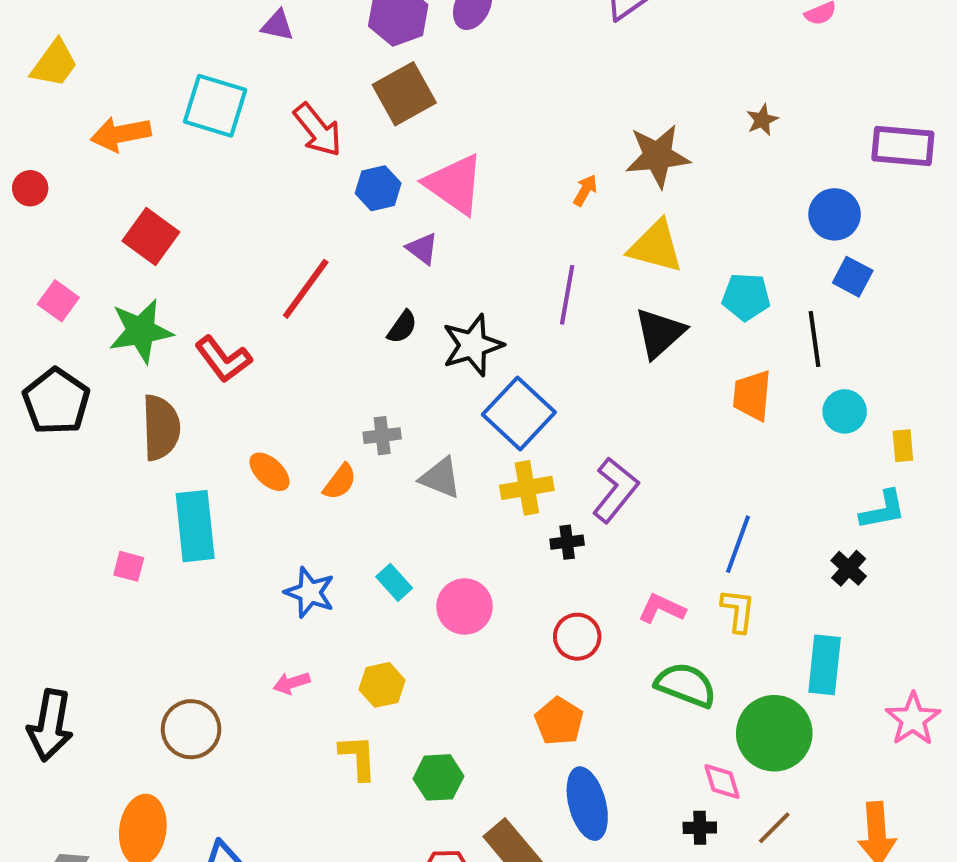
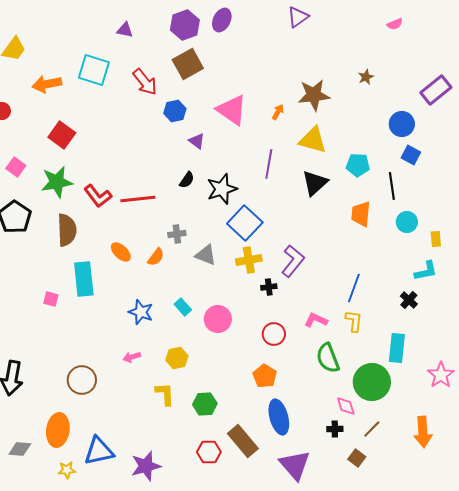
purple rectangle: (903, 146) -> (436, 90), turned -44
pink triangle: (454, 184) -> (232, 110), moved
red line: (306, 289) -> (138, 199), moved, turned 48
green semicircle: (686, 685) -> (328, 358), turned -132

